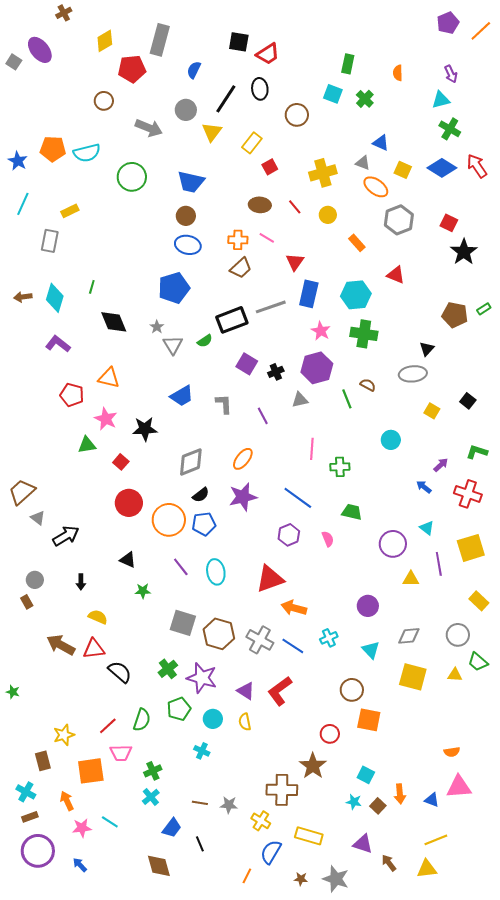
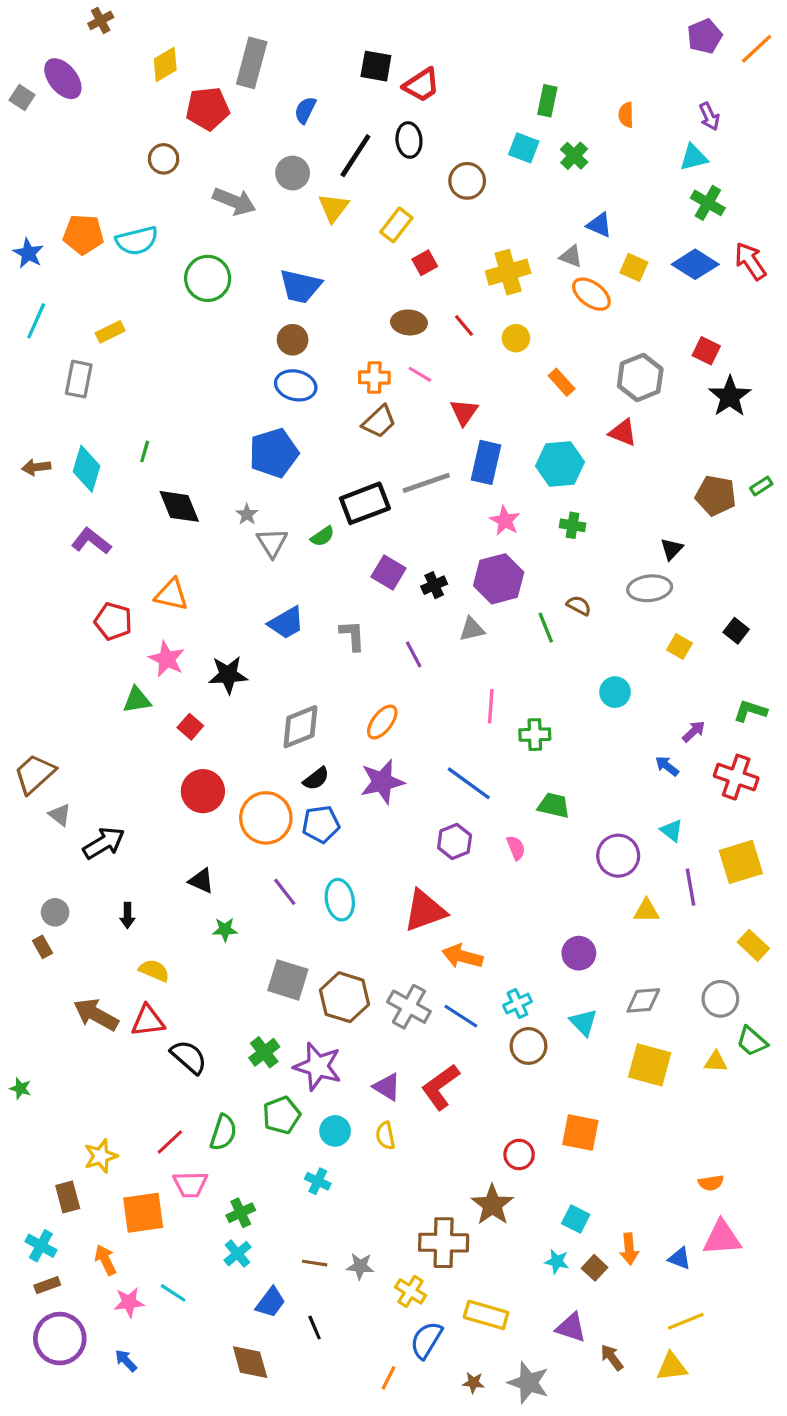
gray hexagon: (399, 220) -> (640, 378), moved
green cross: (364, 334) -> (573, 525), size x0.6
brown circle: (352, 690) -> (529, 1046), moved

